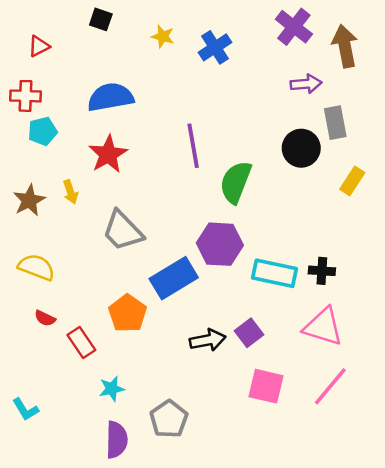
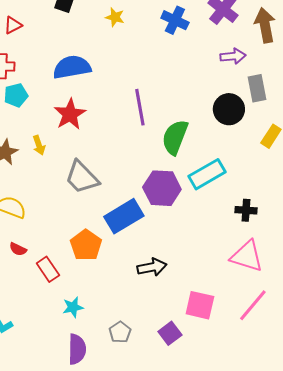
blue cross: (215, 47) -> (175, 20), moved, turned -32
cyan rectangle: (274, 273) -> (207, 174), moved, turned -42
purple square: (249, 333) -> (170, 333), moved
gray pentagon: (169, 419) -> (120, 332), size x0.7

